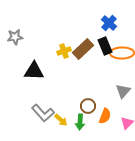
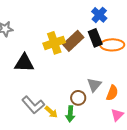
yellow cross: (64, 51) -> (54, 43), size x1.5
gray triangle: (123, 91) -> (94, 85), moved
orange semicircle: (105, 116) -> (112, 93), moved

